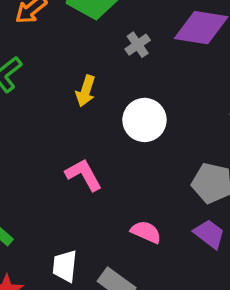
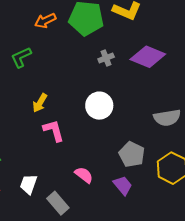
yellow arrow: (86, 91) -> (40, 103), moved

